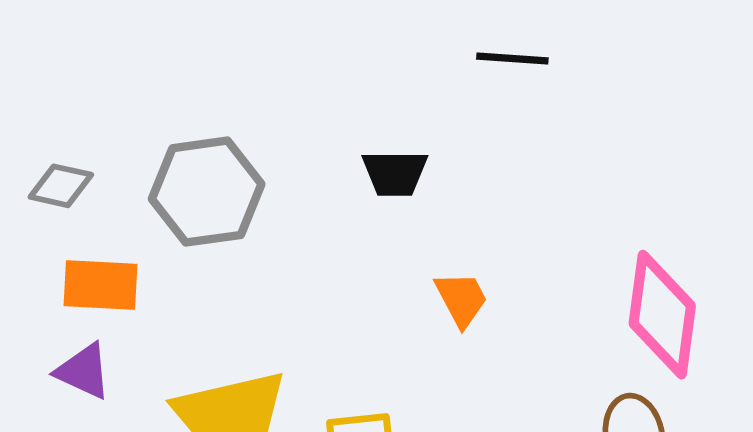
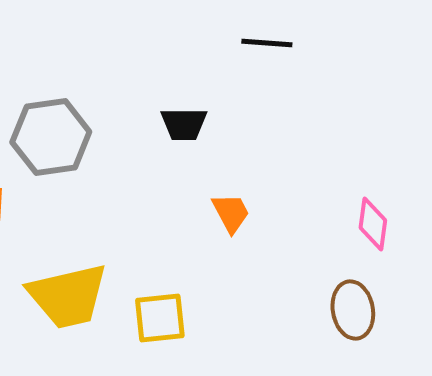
pink diamond: (662, 315) -> (373, 224), size x0.6

